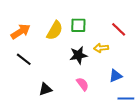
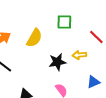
green square: (78, 25) -> (64, 22), moved

